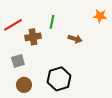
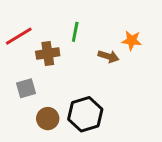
orange star: (100, 16) -> (132, 40), moved
brown circle: (24, 85) -> (48, 119), moved

